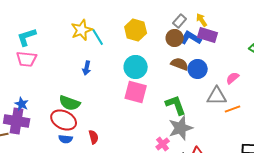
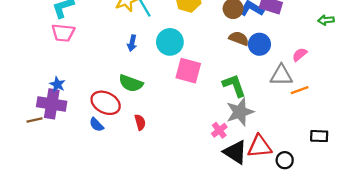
cyan circle: (136, 67) -> (170, 42), moved
green semicircle: (70, 103) -> (131, 83), moved
blue semicircle: (66, 139) -> (96, 125), moved, turned 40

